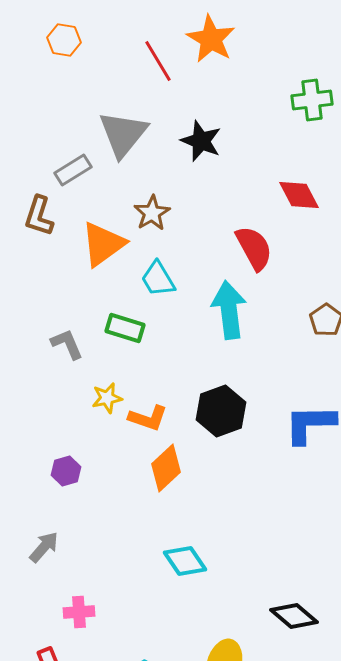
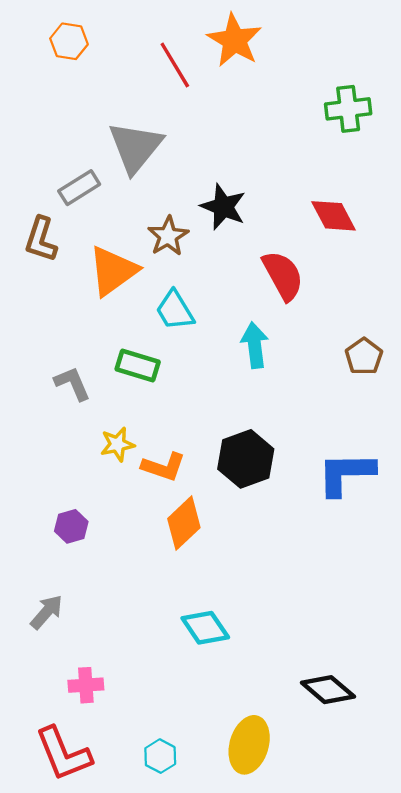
black star: (201, 141) -> (223, 207), moved
cyan arrow: (229, 310) -> (255, 345), size x0.7

